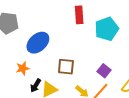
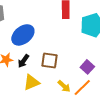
black arrow: (36, 86) -> (23, 61), moved

